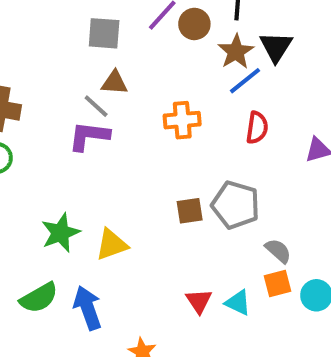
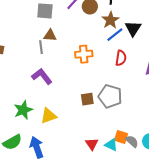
black triangle: (276, 47) -> (133, 29), moved
gray line: (96, 106) -> (41, 47), turned 40
purple L-shape: (89, 136) -> (42, 76), moved, turned 45
gray semicircle: (278, 251) -> (132, 141), moved
orange square: (278, 284) -> (121, 137), moved, turned 32

